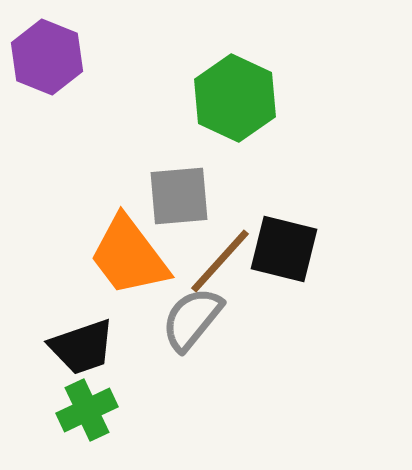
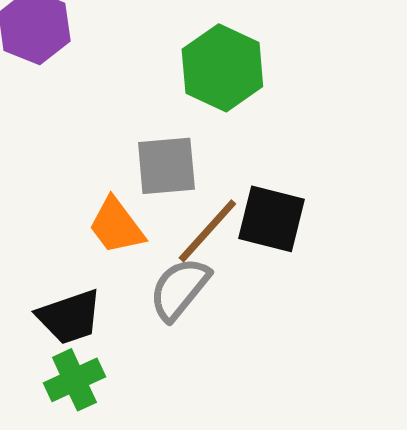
orange trapezoid: (129, 256) -> (116, 226), size x0.7

